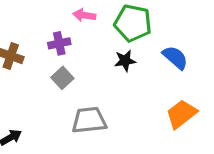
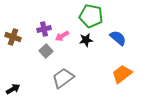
pink arrow: (84, 15) -> (62, 36), moved, turned -40
gray trapezoid: (89, 120) -> (63, 78), turned -30

